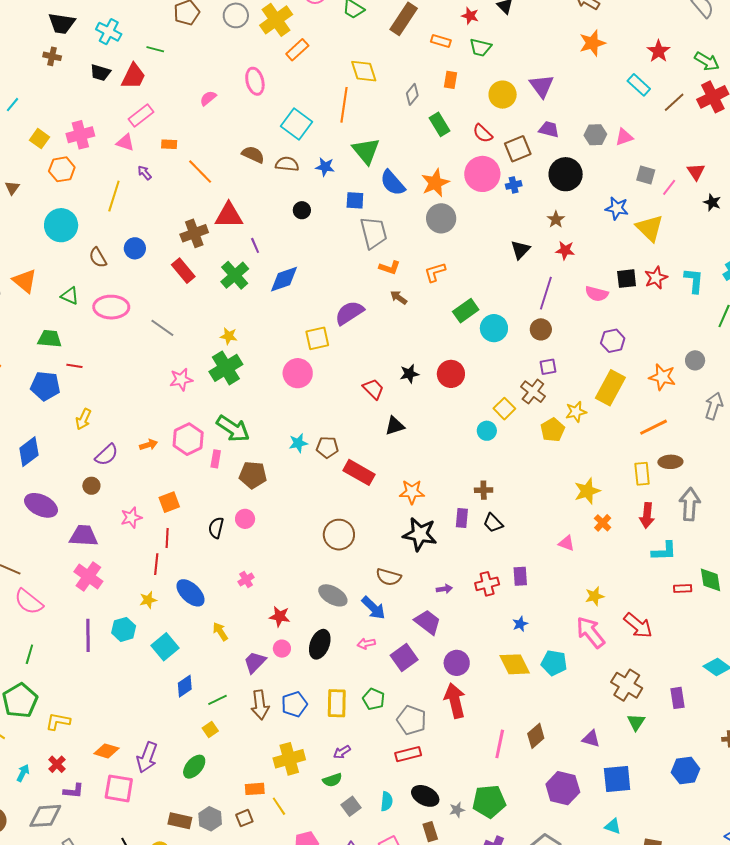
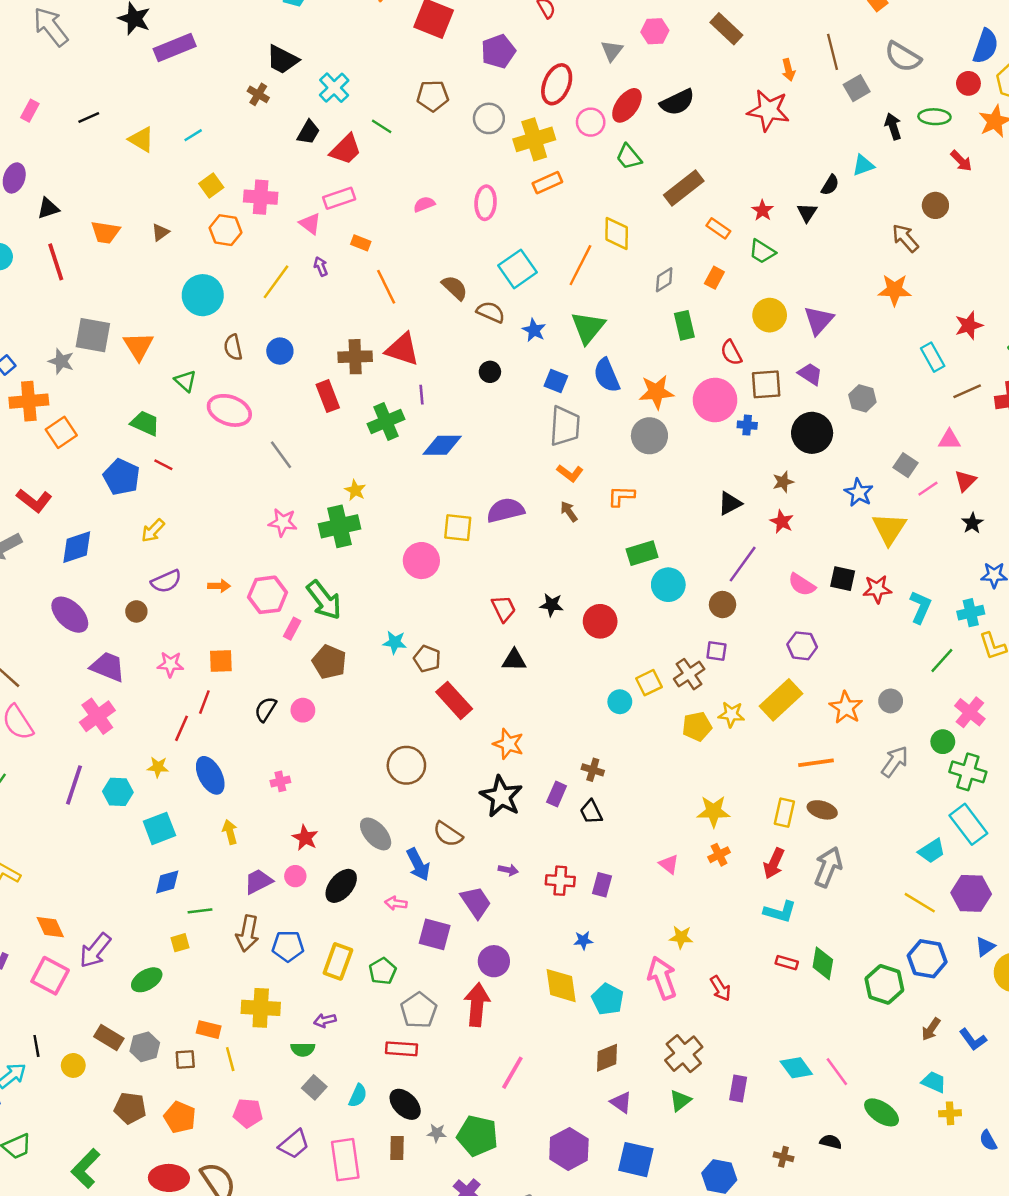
black trapezoid: (100, 73) -> (308, 132), turned -95
pink triangle: (624, 137) -> (949, 440), moved
red arrow: (638, 625) -> (720, 988), size x0.7
purple square: (404, 658) -> (435, 934), turned 32
brown diamond: (536, 736) -> (607, 1058), moved
orange diamond: (106, 751) -> (50, 927), turned 30
gray square: (351, 806) -> (314, 1087), turned -30

